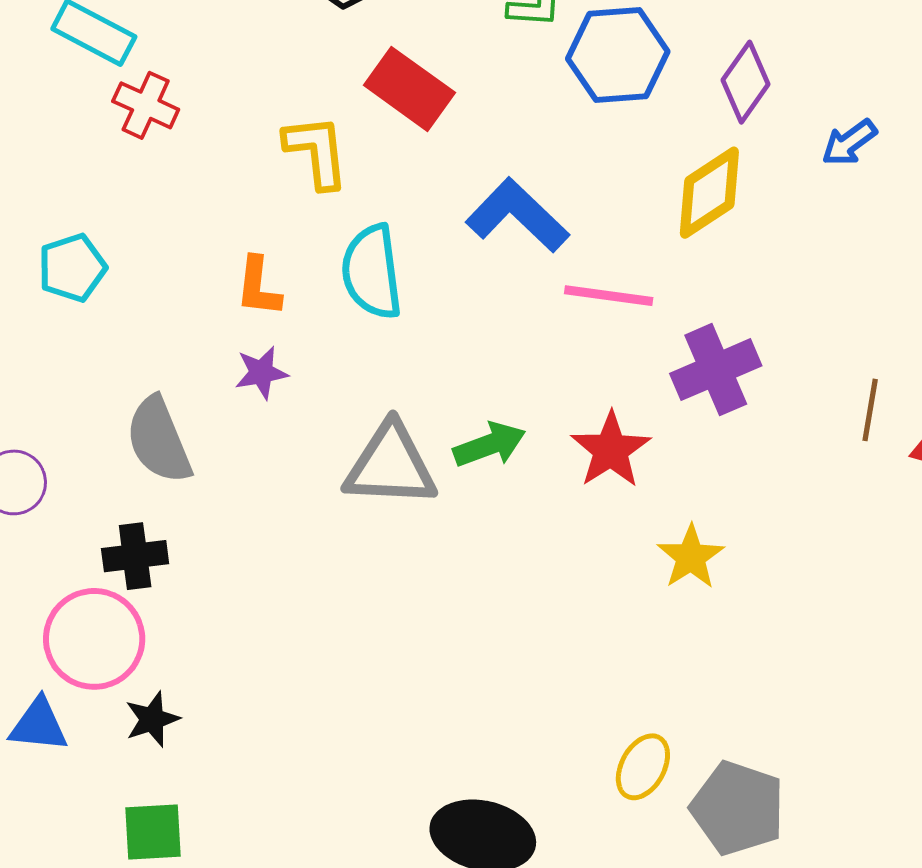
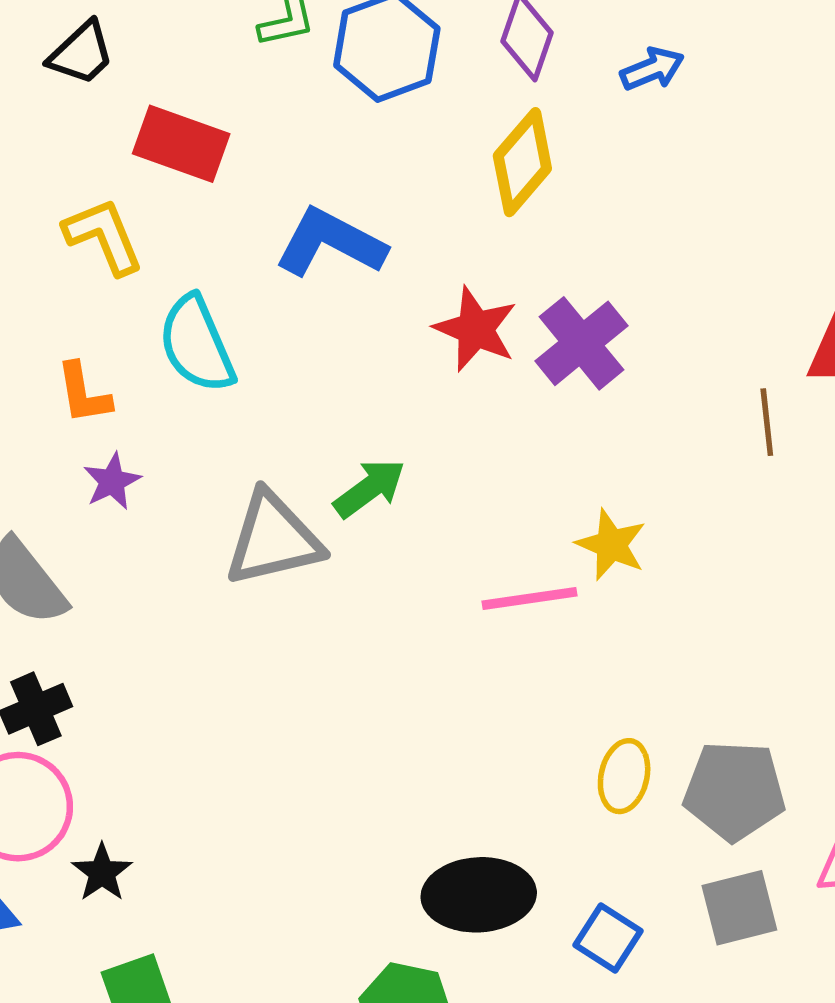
blue arrow: (849, 143) -> (652, 69), turned -150
pink line: (609, 296) -> (529, 598), moved
brown line: (870, 410) -> (767, 422), moved
red star: (611, 450) -> (476, 329), moved

